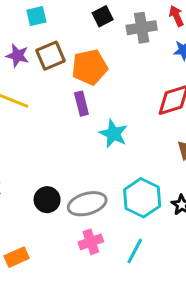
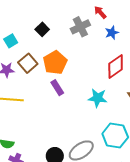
black square: (103, 16) -> (42, 29), moved
cyan star: (113, 134) -> (98, 98), moved

